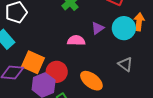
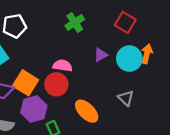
pink semicircle: (76, 41) -> (63, 66), moved
red circle: (57, 72) -> (56, 84), moved

